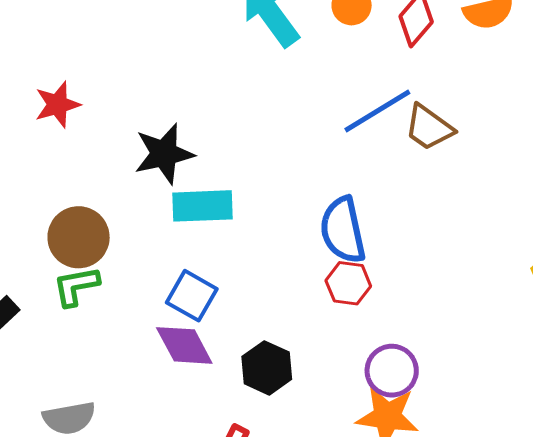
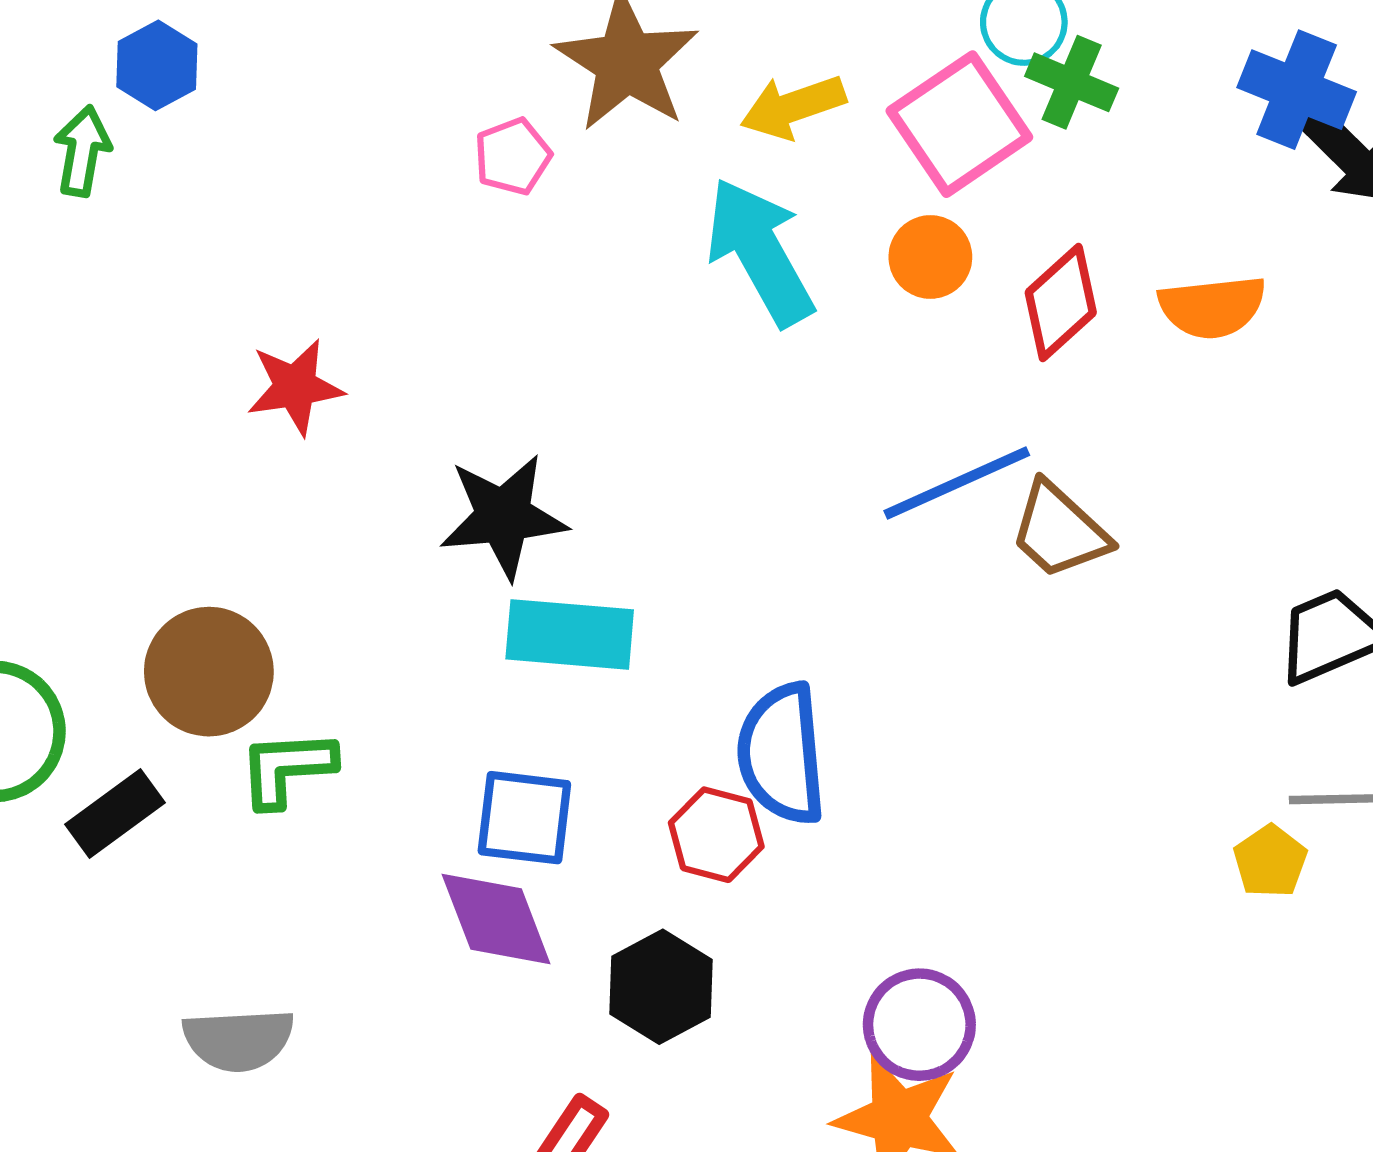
blue semicircle: (343, 230) -> (782, 754), moved
brown circle: (79, 237) -> (209, 672), moved
red hexagon: (348, 283) -> (716, 835), moved
blue square: (192, 296) -> (524, 818), turned -30

